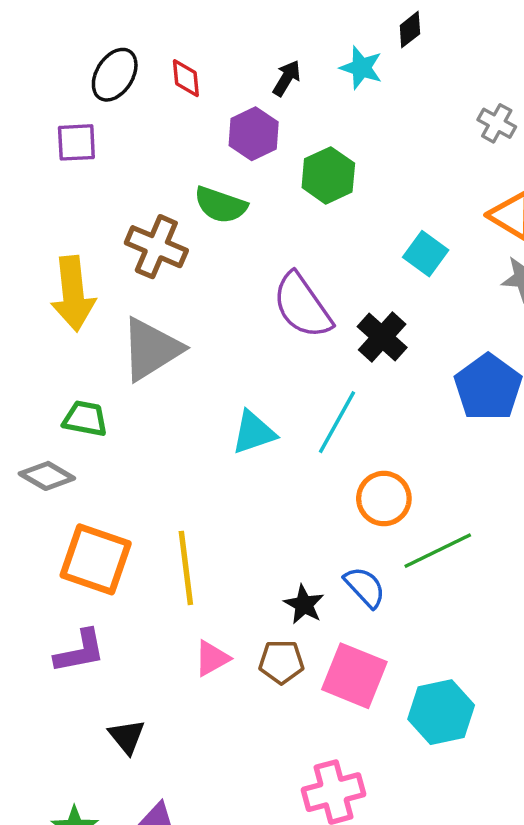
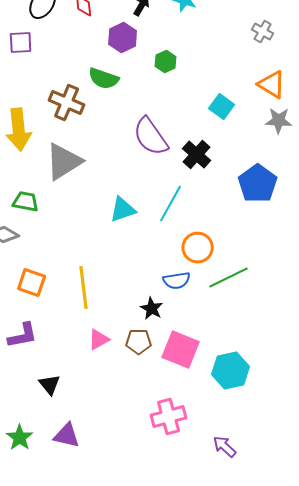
green hexagon: (328, 175) -> (166, 62), size x0.7
orange square: (96, 559) -> (32, 283), size x0.7
blue semicircle: (365, 587) -> (177, 281), moved, turned 124

